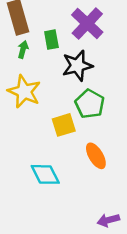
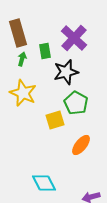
orange ellipse: (96, 156) -> (81, 145), turned 70
cyan diamond: (45, 174) -> (44, 183), moved

